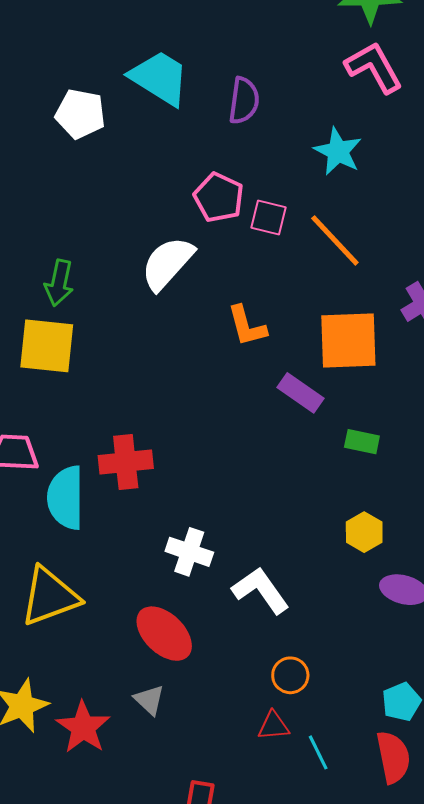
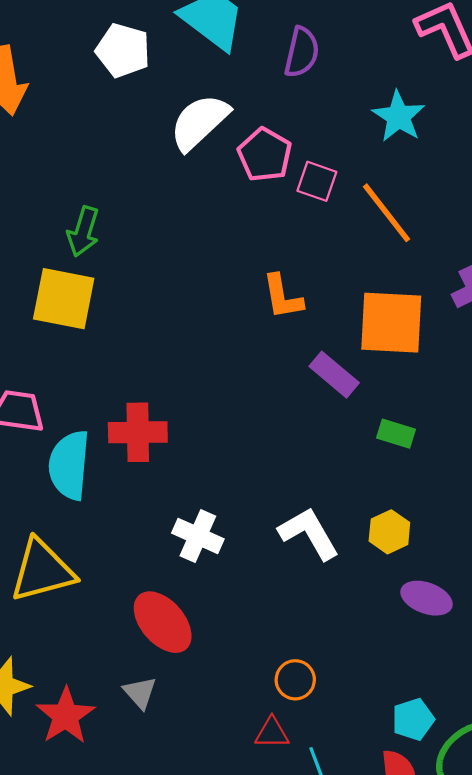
white semicircle: (167, 263) -> (199, 122), moved
white L-shape: (261, 590) -> (309, 533), moved

